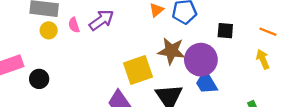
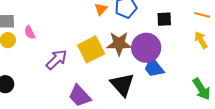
purple arrow: (101, 20) -> (56, 60), moved
yellow square: (138, 70) -> (91, 49), moved

